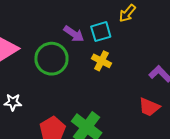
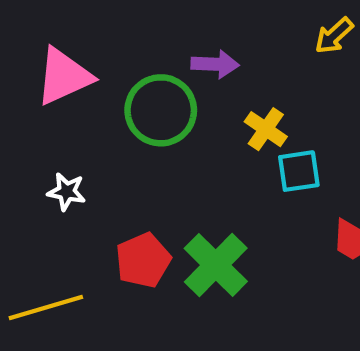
cyan square: (101, 32) -> (299, 171), moved
purple arrow: (74, 34) -> (215, 64), turned -40

